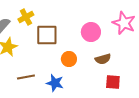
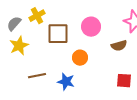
pink circle: (91, 32) -> (91, 27), moved
brown semicircle: (103, 59) -> (119, 46), moved

